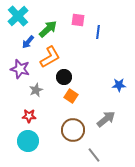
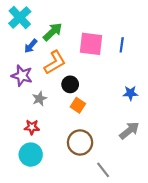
pink square: (78, 20) -> (91, 44), moved, size x1.6
blue line: (98, 32) -> (122, 45), moved
gray arrow: (106, 119) -> (129, 130), moved

